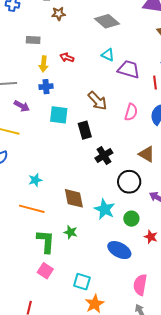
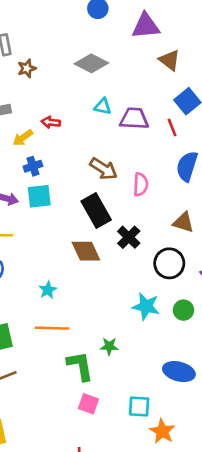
yellow arrow: (44, 64) -> (23, 138), turned 63
pink semicircle: (131, 112) -> (141, 184), moved
cyan square: (59, 115) -> (39, 196), moved
black rectangle: (85, 130) -> (96, 210), size x1.4
brown diamond: (74, 198) -> (86, 251), moved
blue ellipse: (119, 250) -> (179, 372), moved

